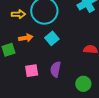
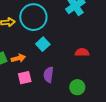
orange arrow: (26, 38) -> (18, 58), moved

